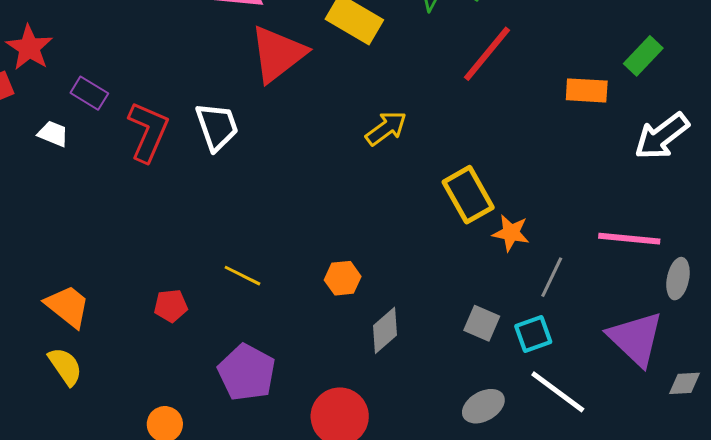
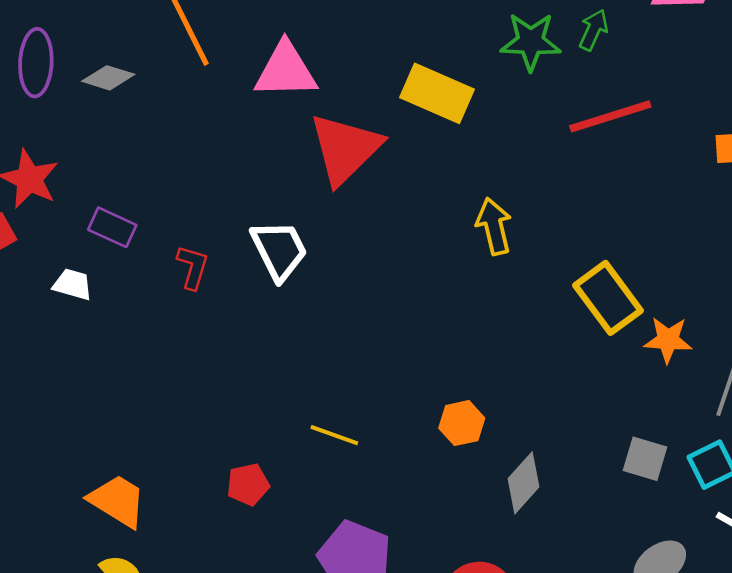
red line: (487, 54) -> (610, 116), turned 40
yellow arrow: (386, 128) -> (494, 226), turned -60
red L-shape: (148, 132) -> (193, 267), size x0.6

